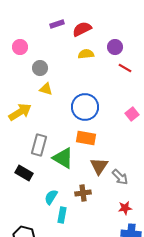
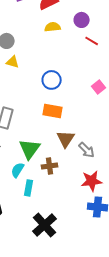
blue circle: (85, 107) -> (52, 80), size x0.7
green triangle: (63, 158) -> (30, 149), moved, turned 35
red star: (125, 208) -> (92, 181), size x1.5

